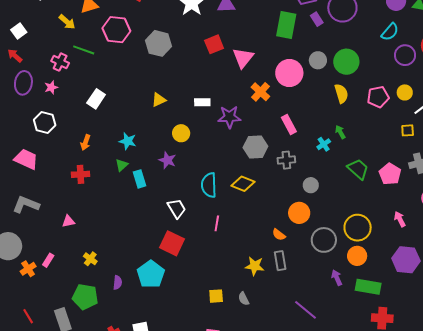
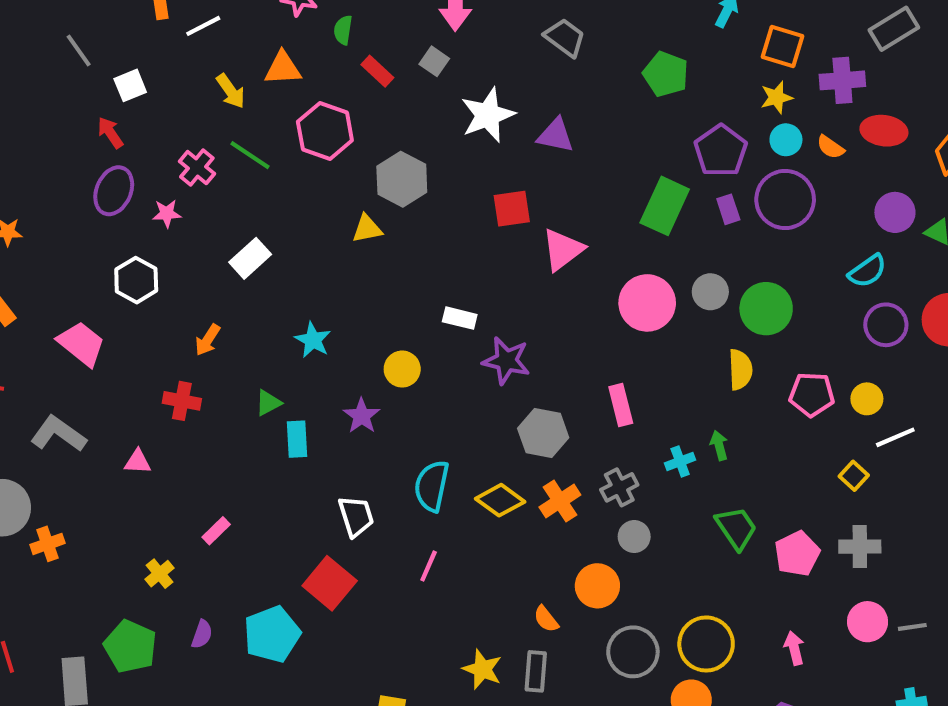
orange cross: (260, 92) -> (560, 501), moved
yellow triangle: (159, 100) -> (367, 229), moved
yellow square: (408, 130) -> (854, 476), turned 32
cyan star: (128, 141) -> (313, 340), moved
gray cross: (286, 160) -> (619, 487), moved, turned -36
pink triangle: (68, 221) -> (138, 462), moved
pink rectangle: (48, 260) -> (216, 531), moved
orange cross: (28, 269) -> (47, 544), moved

